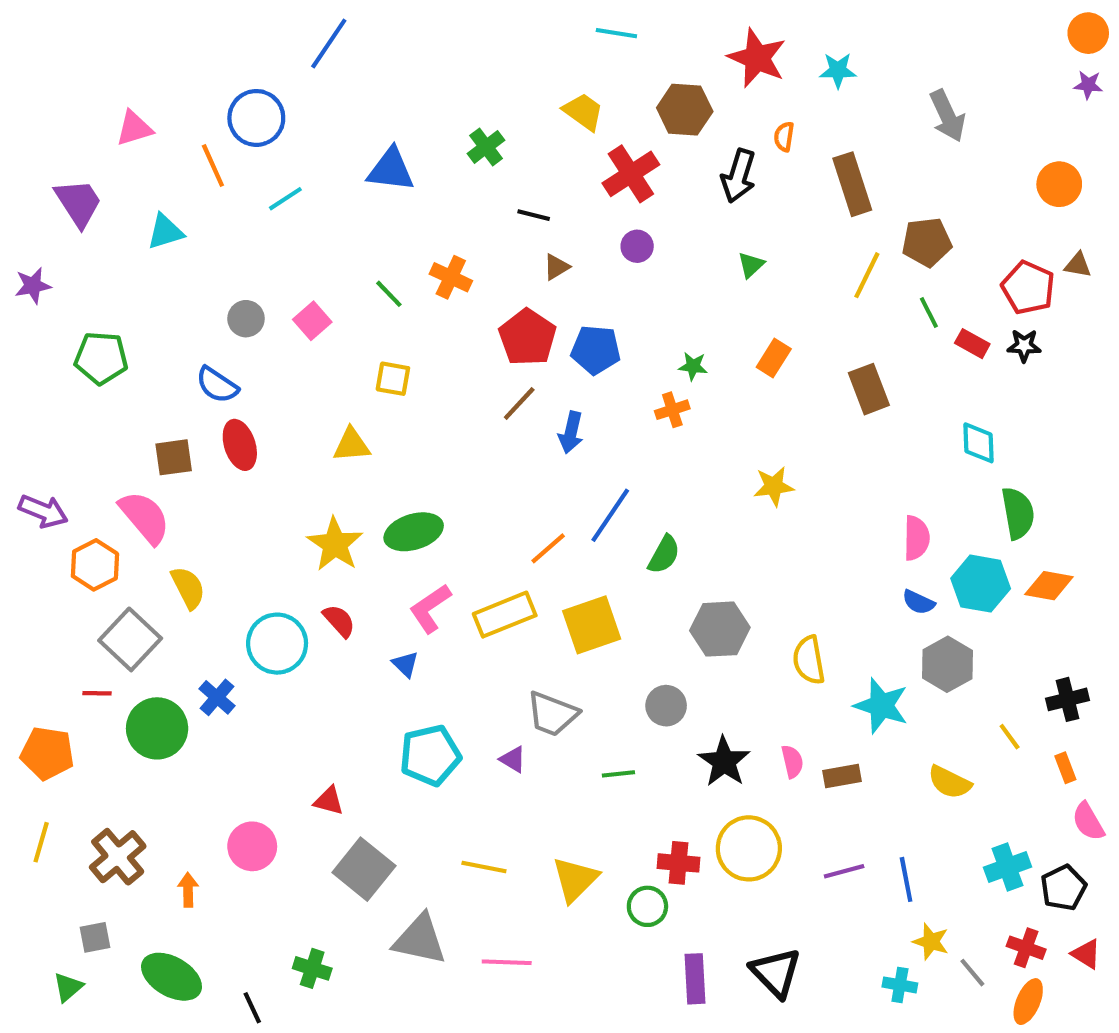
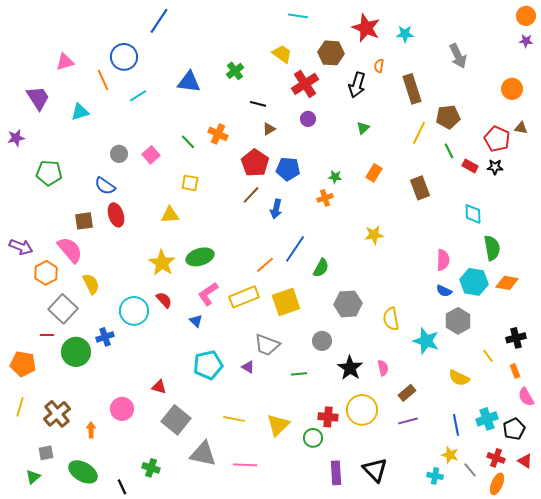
blue cross: (217, 697) -> (105, 337), turned 30
brown rectangle: (842, 776) -> (407, 393), moved, turned -30
blue line: (906, 879) -> (456, 425), moved

